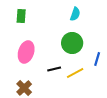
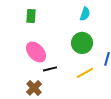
pink ellipse: (26, 52) -> (36, 52), turned -60
black line: (54, 69) -> (50, 69), moved

